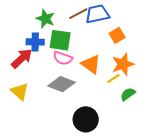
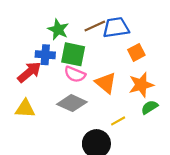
yellow line: (113, 79) -> (118, 121), moved
yellow triangle: (20, 91) -> (25, 109), turned -42
green semicircle: (128, 94) -> (150, 107), moved

